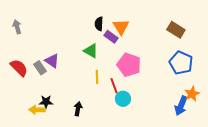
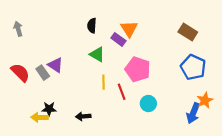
black semicircle: (99, 24) -> (92, 26), moved
cyan circle: (123, 99) -> (148, 104), moved
black arrow: (78, 109) -> (83, 116), turned -104

